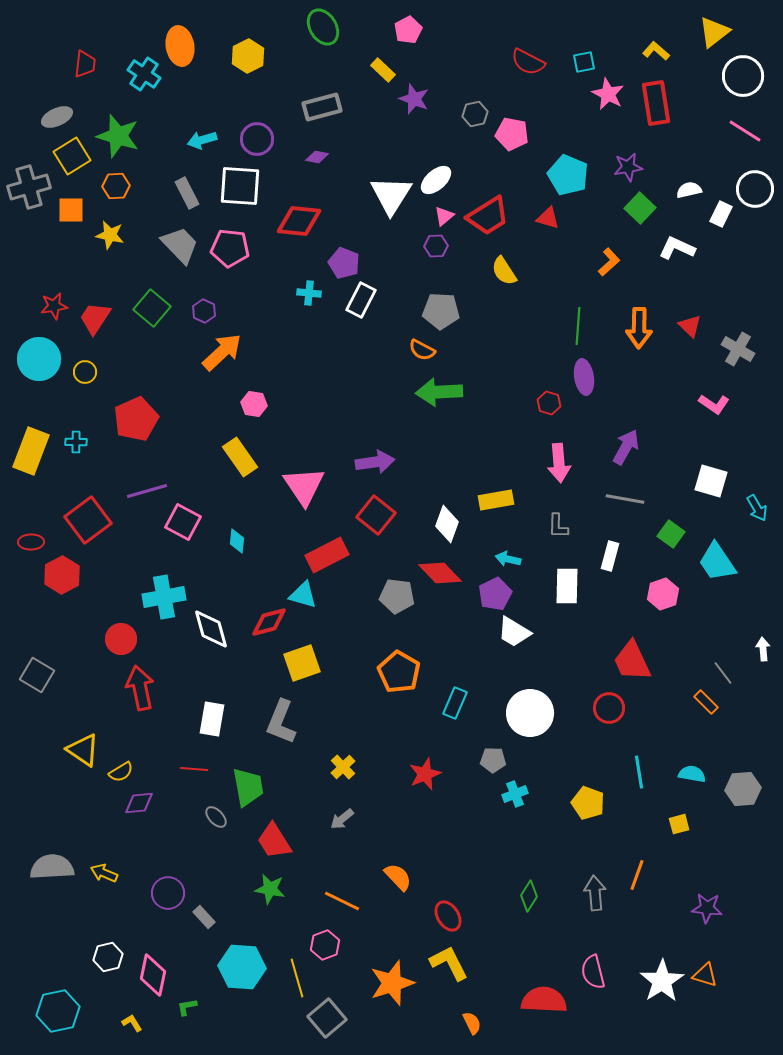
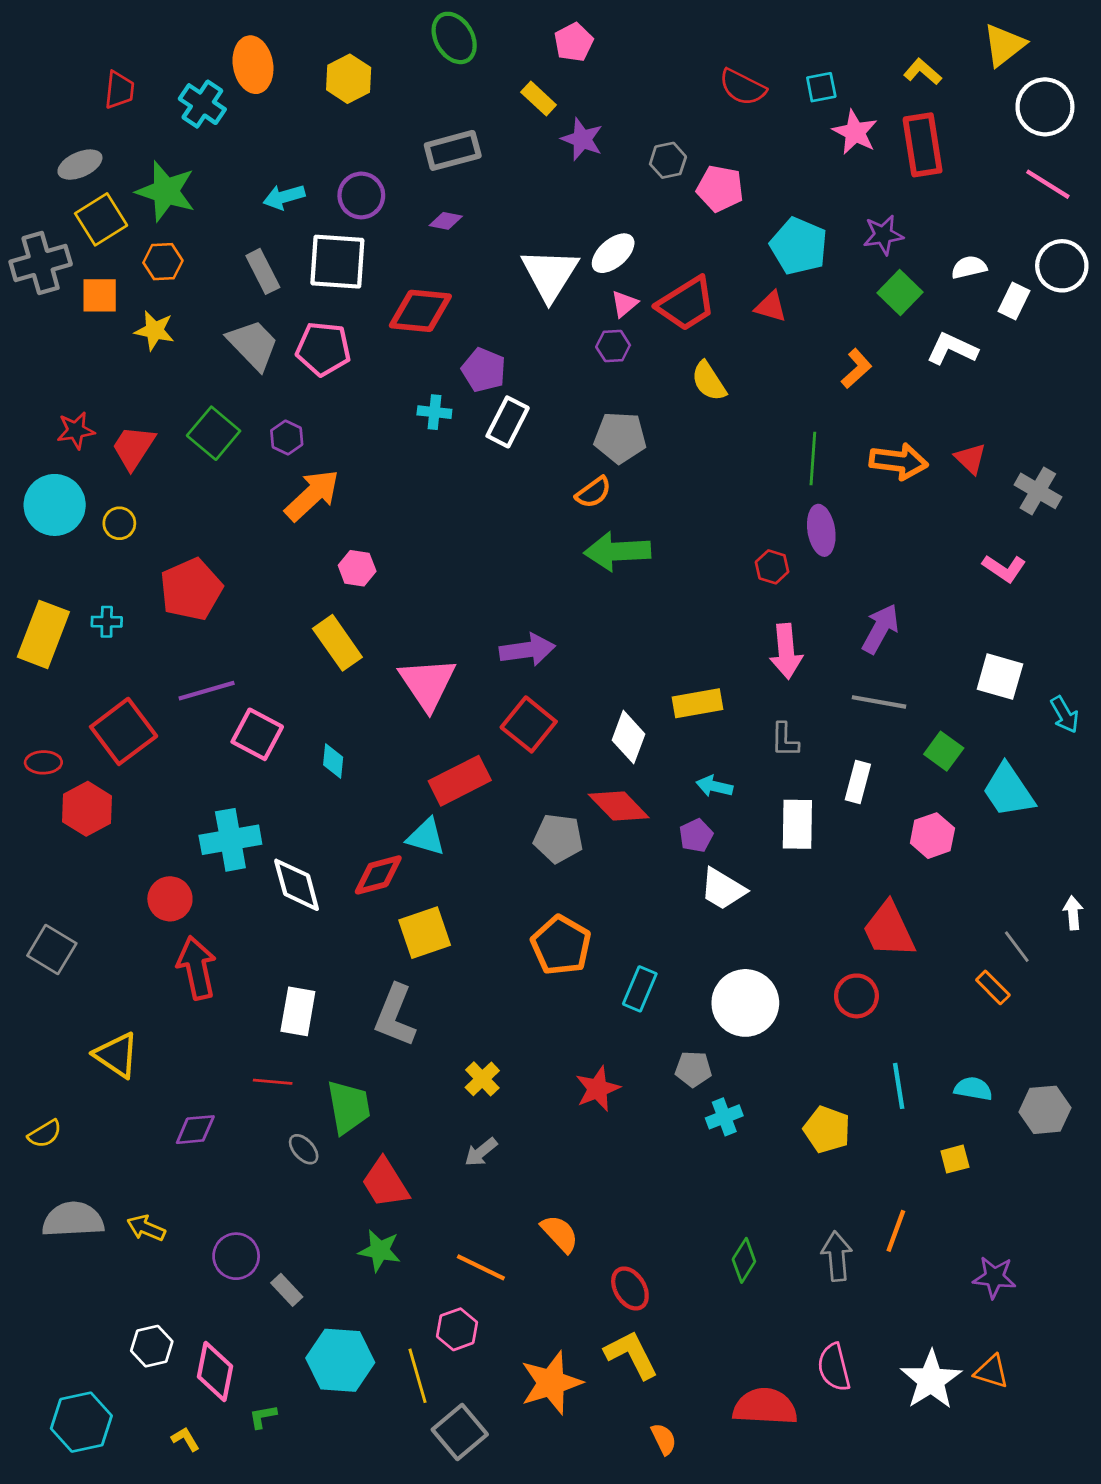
orange arrow: (639, 328) -> (899, 461), turned -84
orange semicircle: (422, 350) -> (593, 492), turned -64
purple pentagon: (495, 594) -> (696, 836), size x0.7
yellow semicircle: (121, 772) -> (45, 1134), moved

